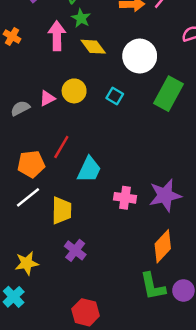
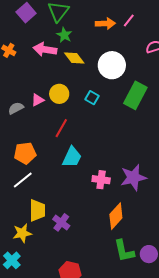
pink arrow: (57, 36) -> (45, 49), turned -80
red line: (61, 147) -> (61, 128), moved
yellow trapezoid: (62, 210) -> (37, 210), moved
orange diamond: (163, 246) -> (116, 216), moved

